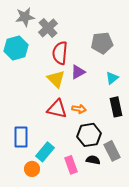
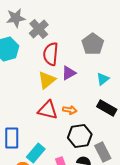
gray pentagon: (102, 43) -> (93, 44), turned -30
yellow triangle: (56, 79) -> (47, 80), turned 36
black rectangle: (116, 107) -> (107, 108), turned -48

